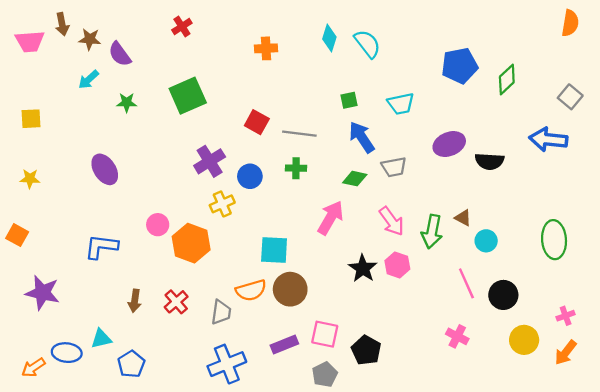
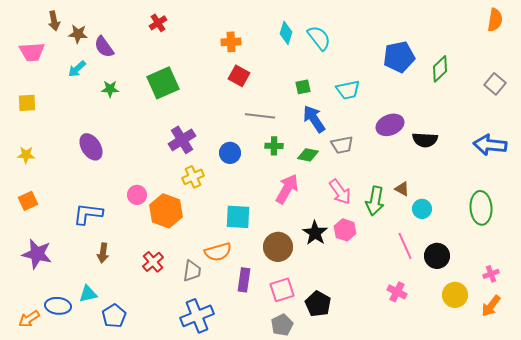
pink trapezoid: (30, 41) -> (32, 52), moved
red square: (257, 122) -> (239, 76), moved
blue arrow: (548, 139) -> (490, 145), moved
green cross: (296, 168) -> (274, 146), moved
blue circle: (250, 176) -> (230, 153), moved
orange square: (17, 235) -> (28, 201), moved, turned 36
brown circle: (290, 289) -> (278, 247), moved
brown arrow: (135, 301) -> (103, 253), moved
pink square: (325, 334) -> (282, 290), turned -30
purple rectangle: (284, 344) -> (244, 280), moved, turned -60

